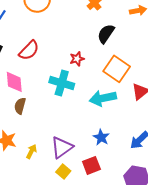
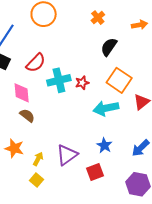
red star: (77, 59) -> (82, 83), moved
cyan cross: (62, 83) -> (59, 80), moved, turned -30
brown semicircle: (20, 106) -> (27, 115), turned 112
yellow square: (63, 172) -> (36, 180), moved

